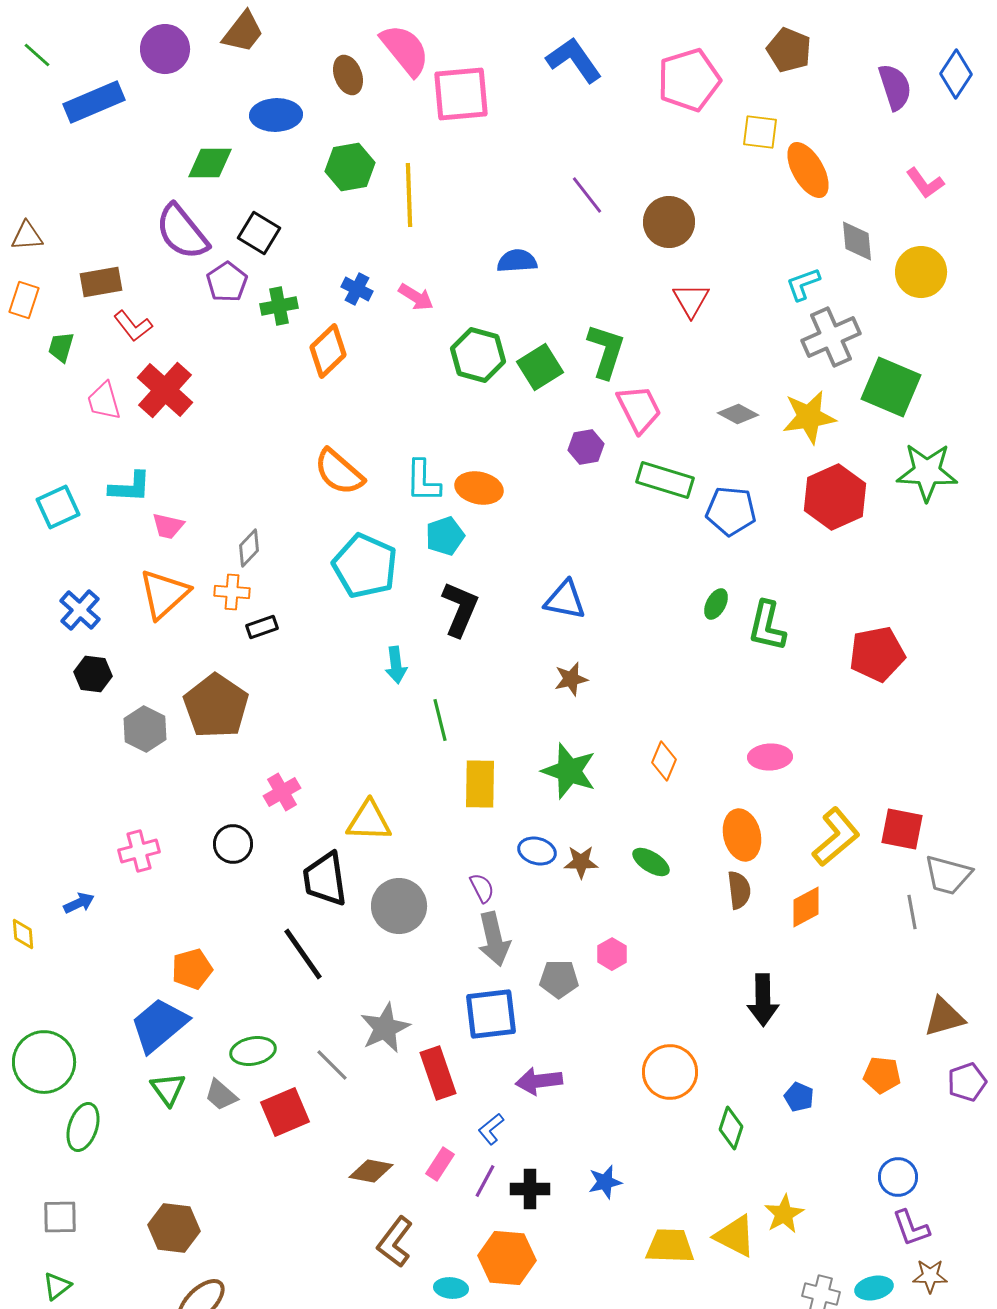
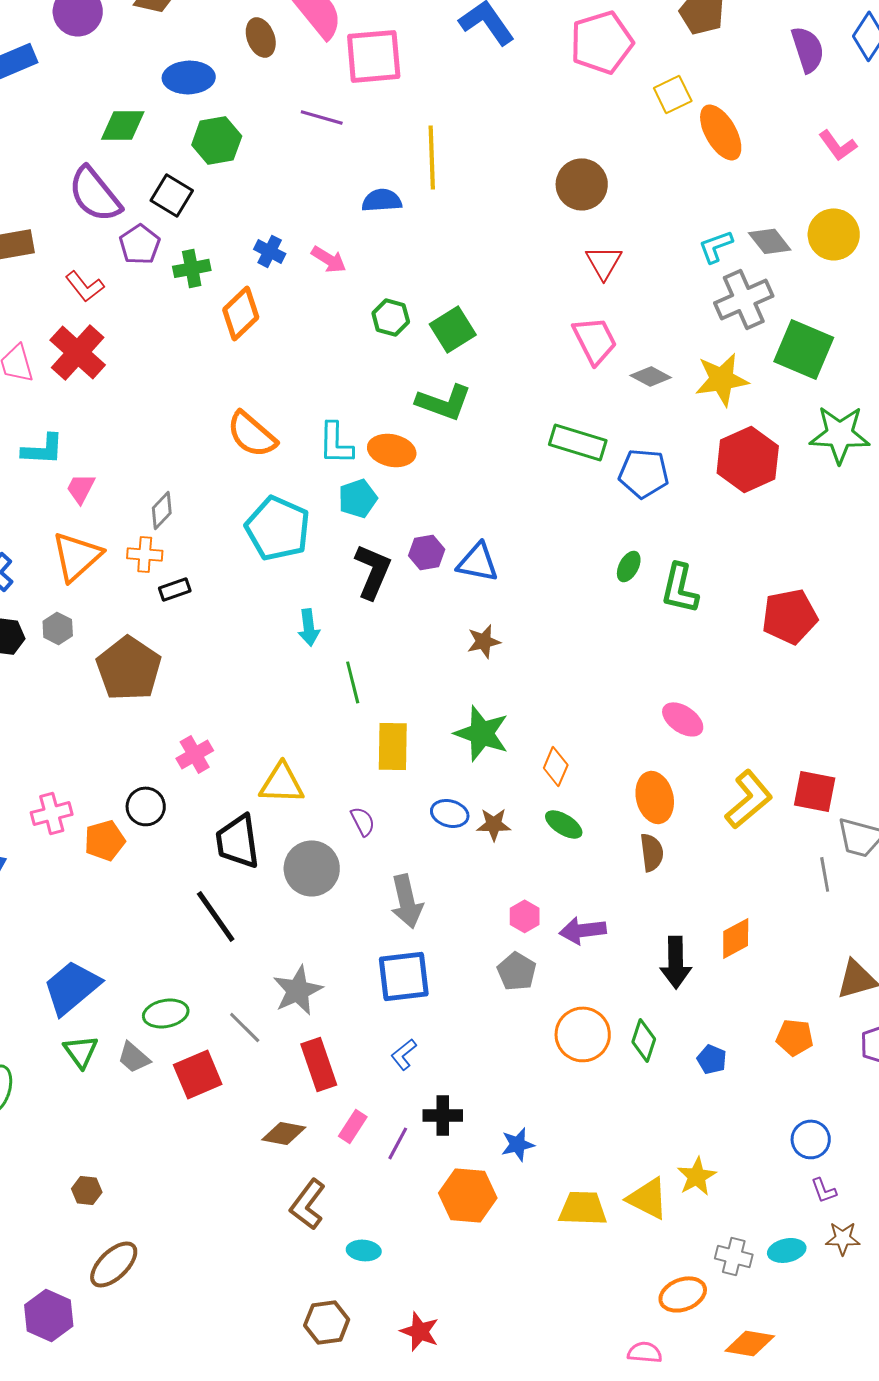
yellow square: (760, 132) -> (673, 94), turned -33
green hexagon: (350, 167) -> (217, 140), moved
yellow line: (409, 195) -> (432, 157), moved
purple line: (587, 195) -> (322, 117), moved, turned -36
gray diamond: (857, 241) -> (770, 241), moved, turned -33
blue semicircle: (517, 261) -> (382, 200), moved
red L-shape: (133, 326) -> (85, 286), moved
green L-shape: (606, 351) -> (444, 402), moved, turned 92
green hexagon: (478, 355) -> (391, 317), size x0.7
pink trapezoid: (639, 409) -> (595, 340), moved
purple hexagon: (586, 447) -> (427, 552), moved
pink trapezoid: (168, 526) -> (81, 488), turned 104
gray hexagon: (145, 729) -> (58, 628), moved, size x0.7
pink ellipse: (770, 757) -> (683, 719), turned 36
orange diamond: (664, 761) -> (556, 766), moved
purple semicircle: (482, 888) -> (363, 821), moved
orange diamond: (806, 907) -> (736, 938), moved
orange pentagon: (192, 969) -> (105, 840), moved
gray pentagon: (559, 979) -> (517, 971), moved, turned 30
red rectangle: (438, 1073) -> (319, 1064), moved
purple arrow: (539, 1081) -> (583, 930), moved
green diamond: (731, 1128) -> (644, 1040), moved
blue L-shape: (491, 1129) -> (404, 1054), moved
black cross: (530, 1189) -> (443, 1115), moved
brown hexagon: (174, 1228) -> (87, 1190), size x0.6
purple L-shape: (911, 1228) -> (824, 1190), size x0.7
orange hexagon: (507, 1258) -> (468, 1195), moved

